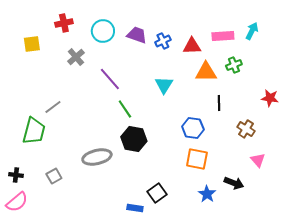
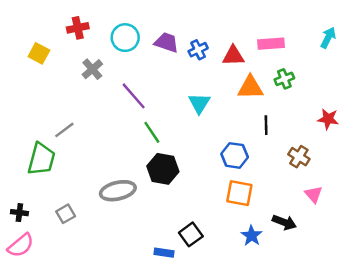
cyan arrow: (252, 31) -> (328, 38), moved
yellow square: (32, 44) -> (39, 53), turned 36

